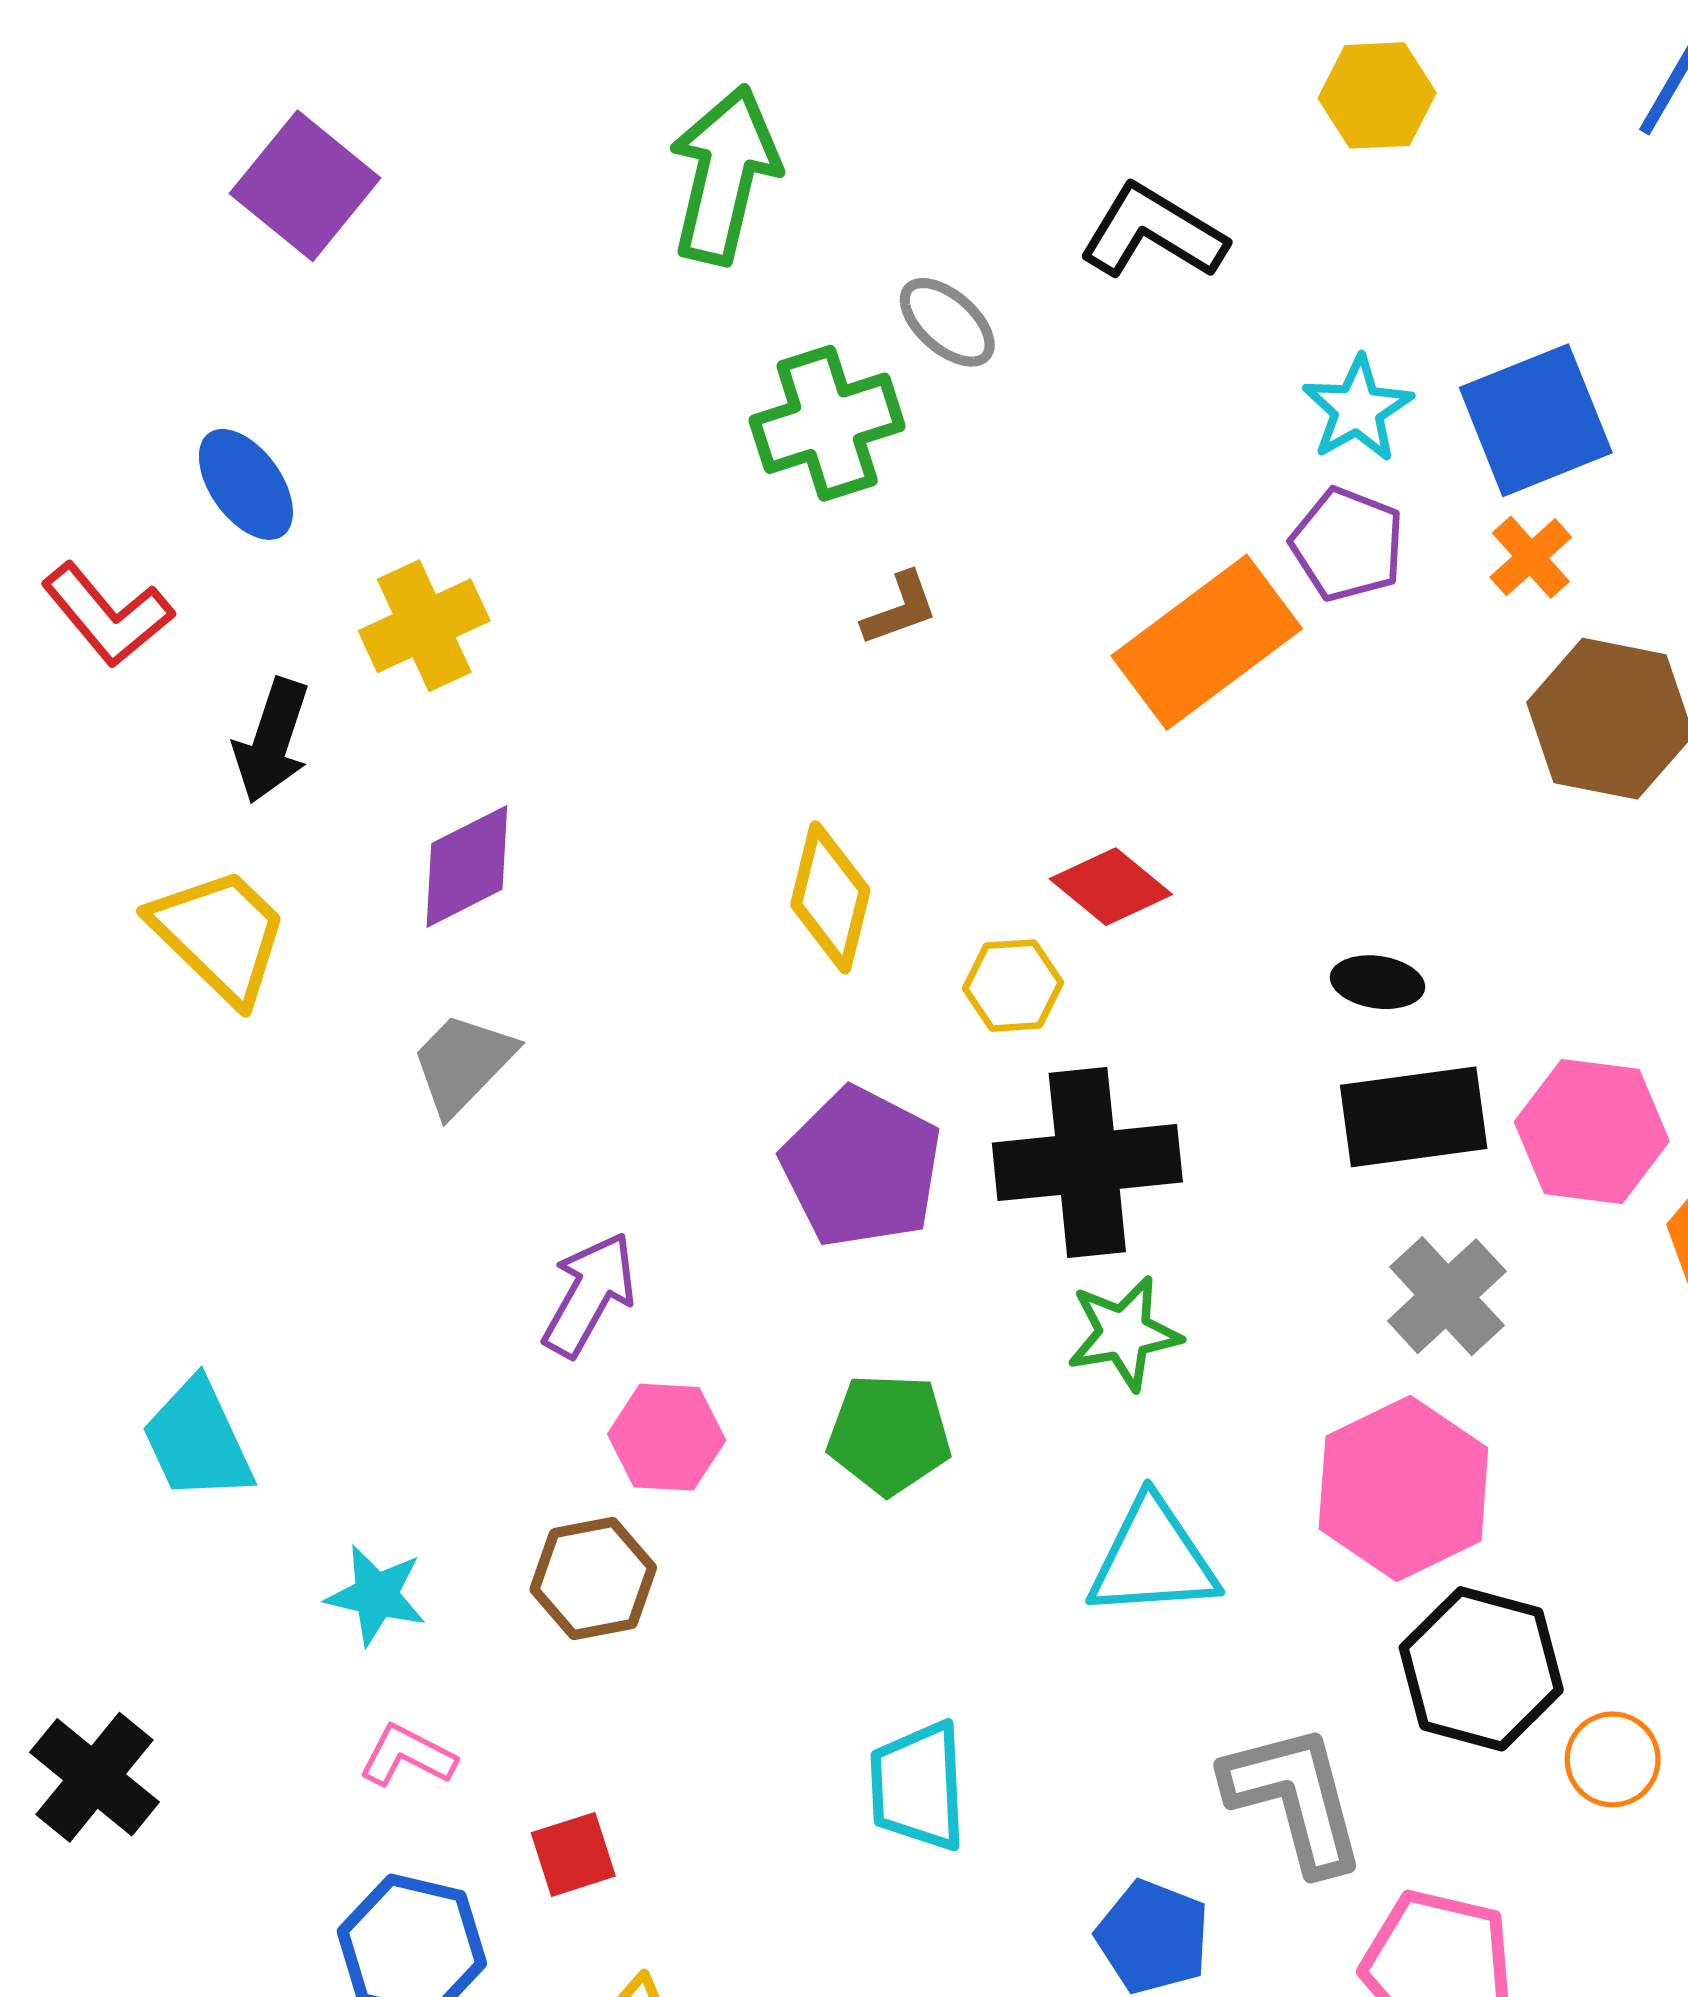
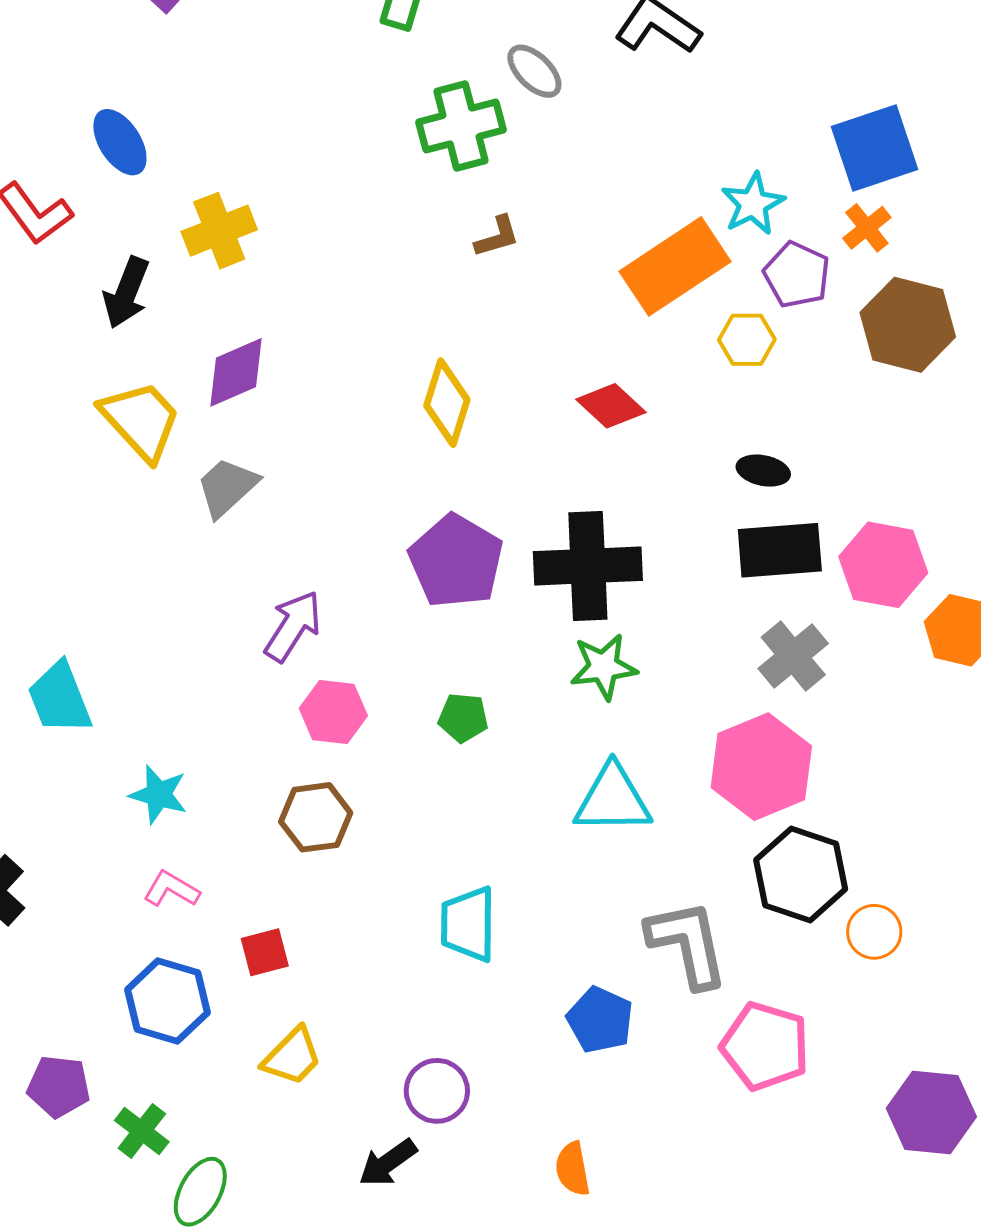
cyan star: (1358, 409) -> (753, 204), moved
purple pentagon: (1347, 544) -> (797, 275), moved
yellow trapezoid: (220, 935) -> (141, 420), moved
yellow hexagon: (1013, 986) -> (747, 340), moved
green pentagon: (889, 1434) -> (463, 718), size x0.7
brown hexagon: (593, 1579) -> (316, 817), moved

